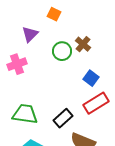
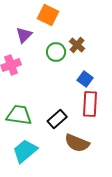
orange square: (54, 14) -> (48, 15), size x1.5
red rectangle: (96, 103) -> (90, 104), turned -55

